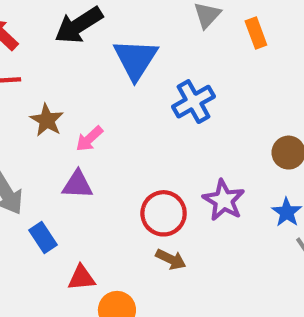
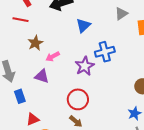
blue triangle: (136, 59) -> (83, 25), size x0.7
purple star: (224, 200) -> (85, 66), moved
red triangle: (81, 278) -> (33, 119), turned -32

